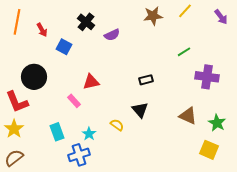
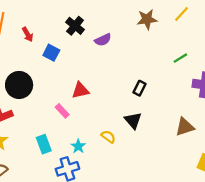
black rectangle: (146, 80) -> (139, 88), turned -48
brown triangle: (188, 116) -> (185, 127), turned -42

